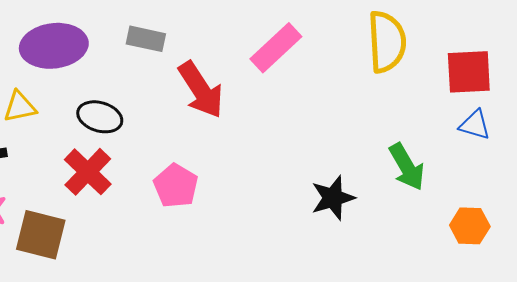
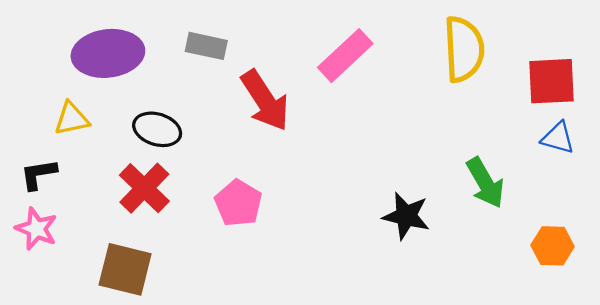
black star: (333, 198) -> (406, 216), turned 30
brown square: (41, 235) -> (125, 269), moved

